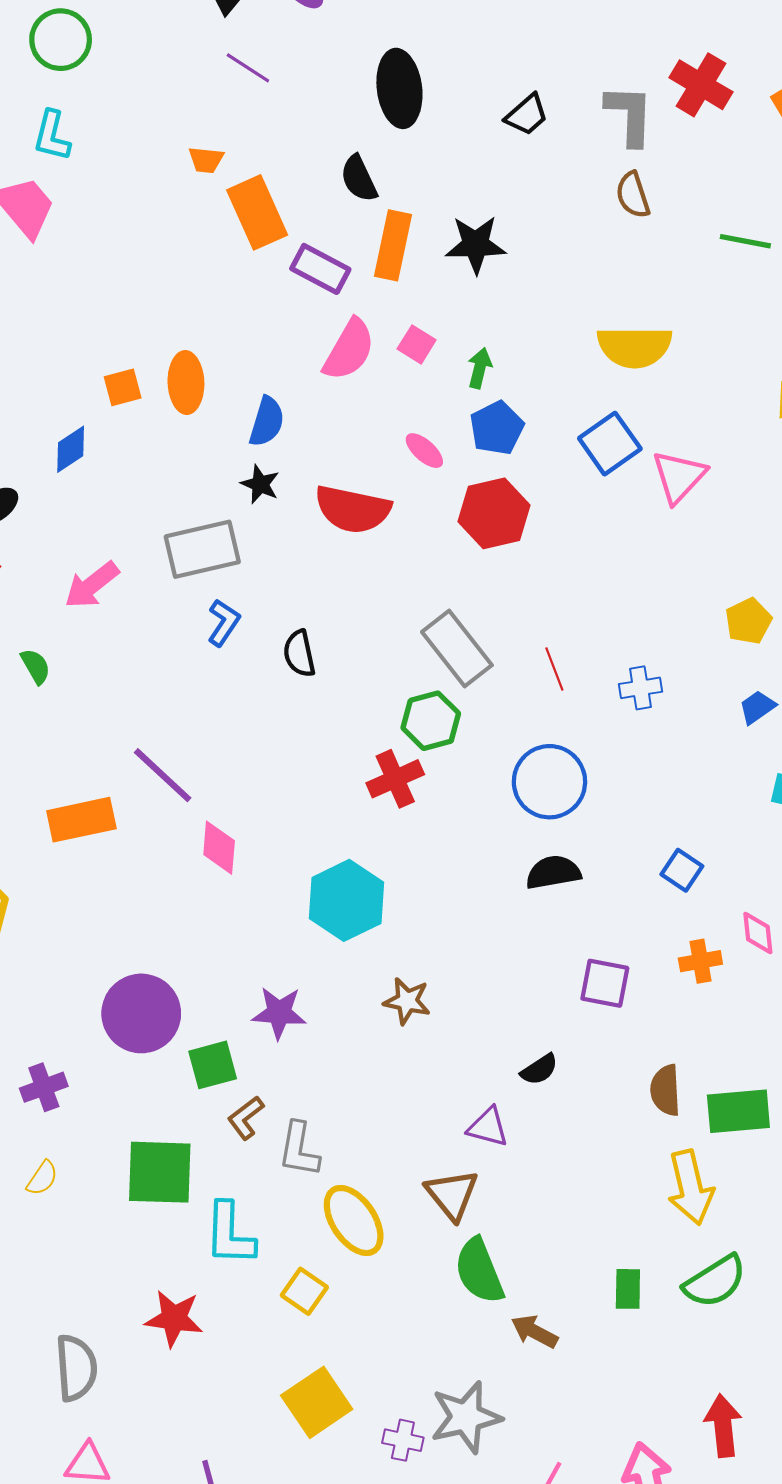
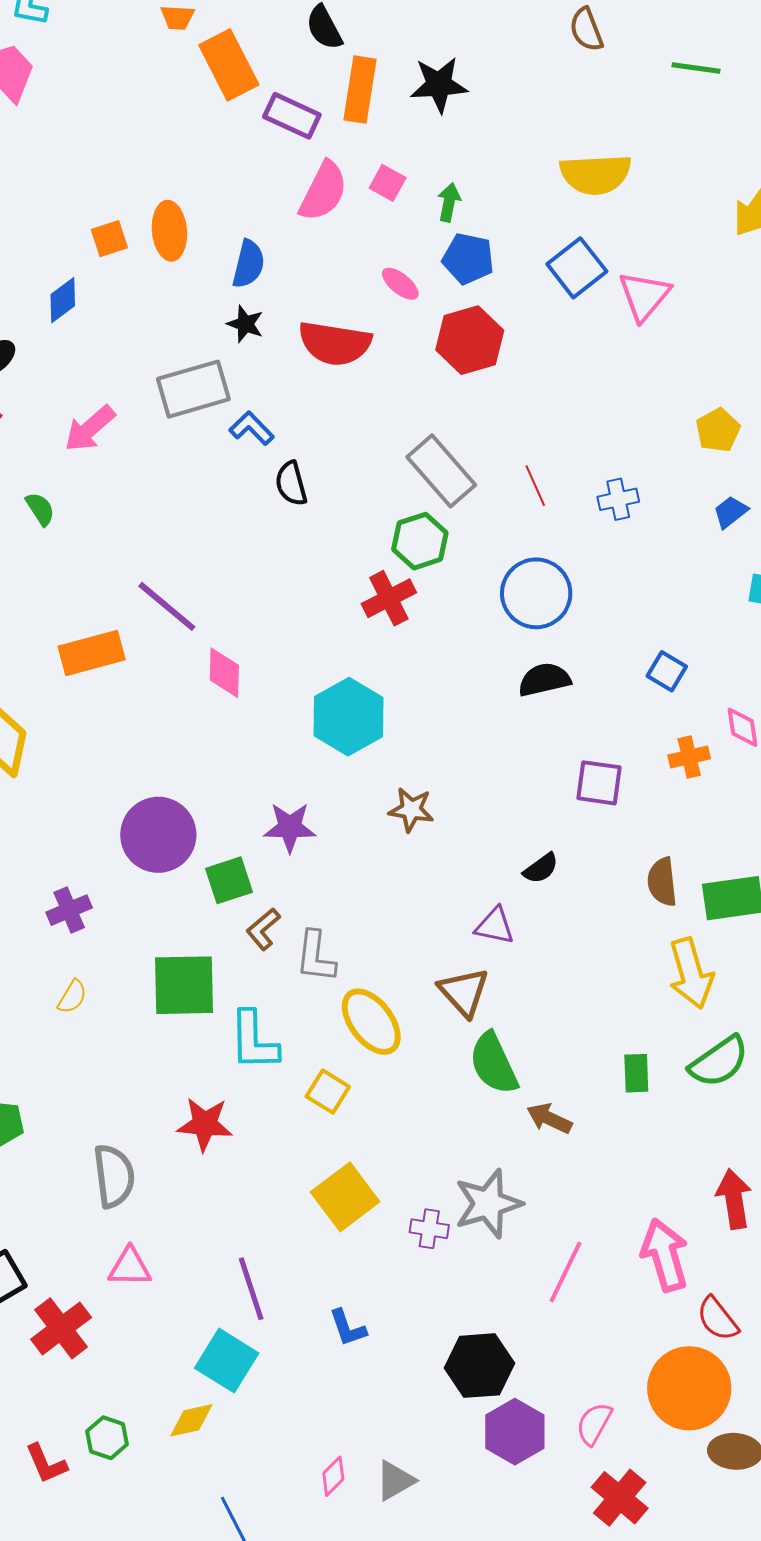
blue pentagon: (497, 428) -> (468, 259), turned -30
blue L-shape: (224, 623) -> (252, 428), moved, turned -75

